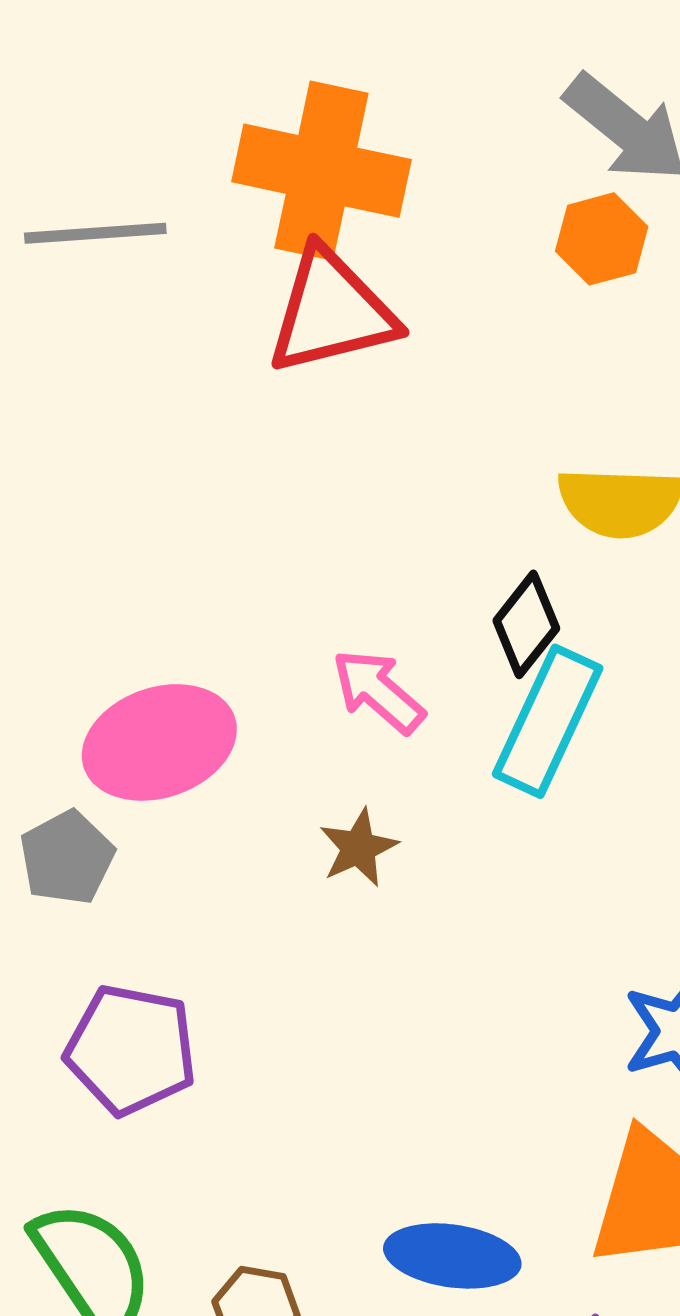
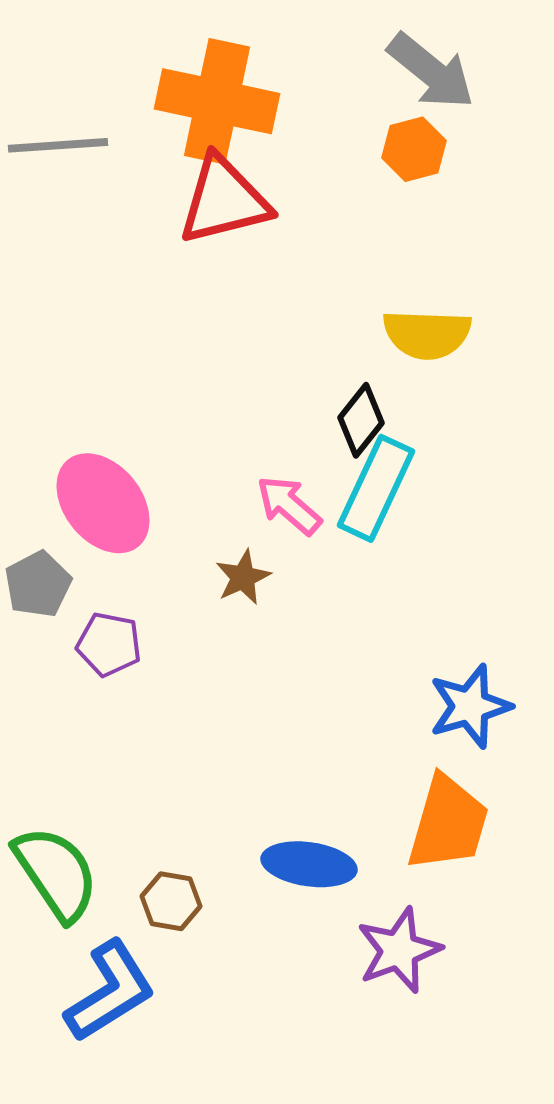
pink arrow: (378, 691) -> (289, 505), moved
pink ellipse: (159, 742) -> (103, 503), turned 70
purple pentagon: (131, 1050) -> (109, 644), moved, size x0.7

